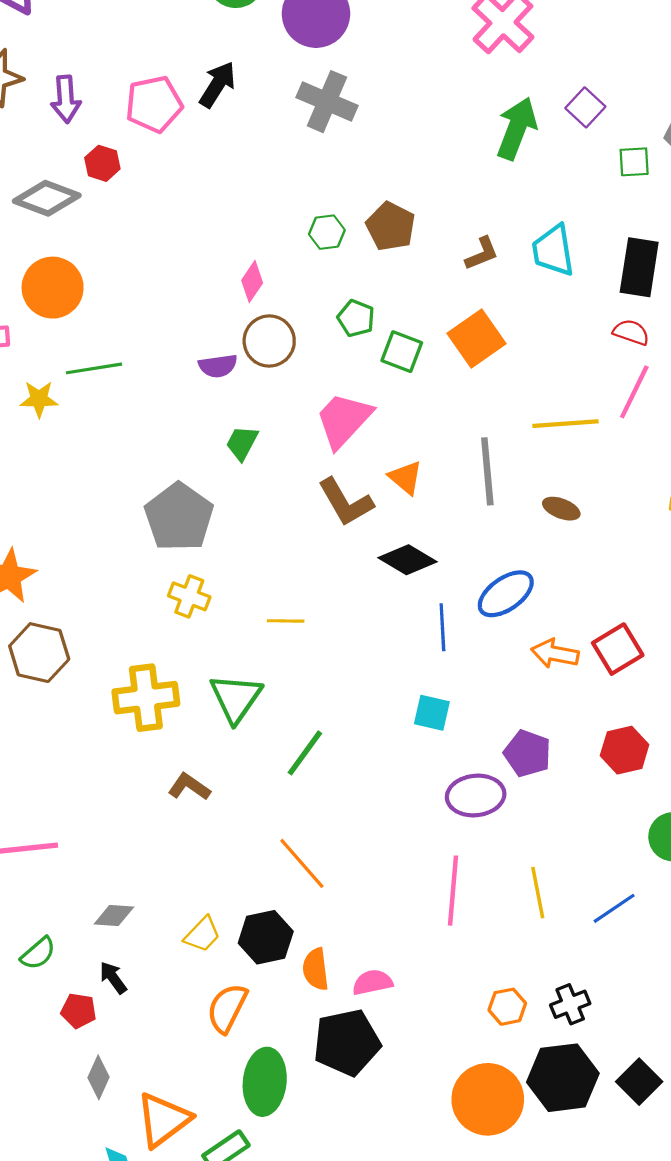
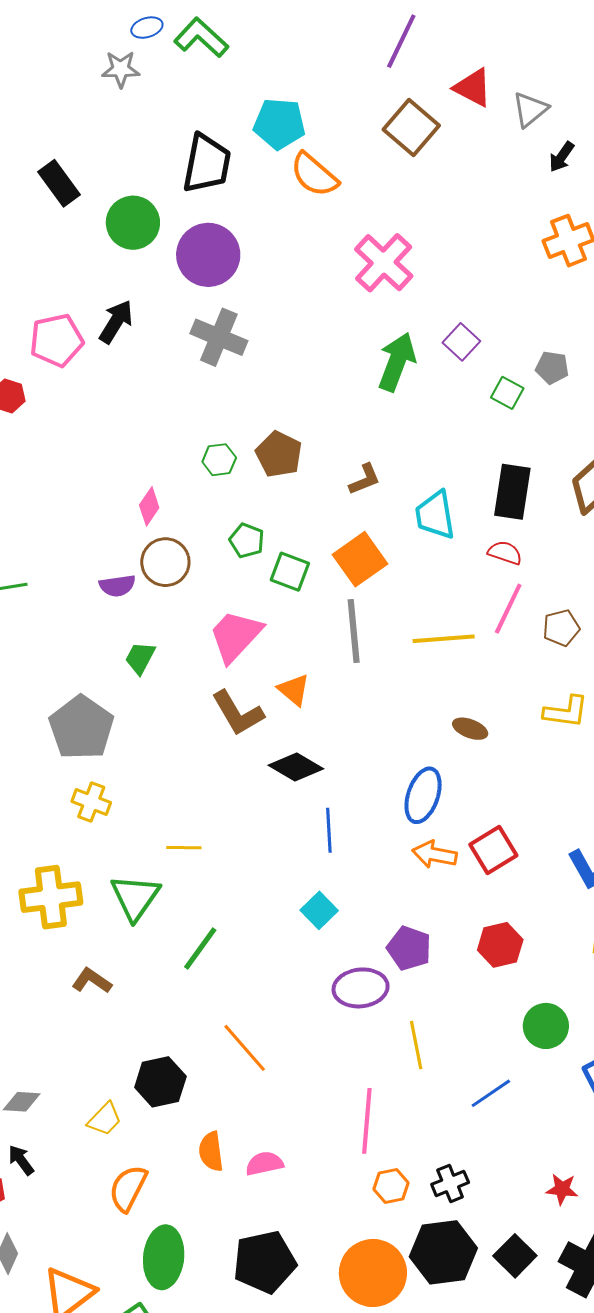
green square: (634, 162) -> (507, 393), turned 32
cyan trapezoid: (553, 250) -> (435, 515), moved
gray line: (487, 471) -> (354, 631), moved
brown ellipse: (561, 509) -> (470, 729), moved
blue ellipse: (506, 594) -> (423, 795), moved, turned -36
yellow line: (286, 621) -> (184, 848), moved
cyan square: (432, 713) -> (319, 910), turned 33
orange line: (302, 863) -> (245, 1048), moved
pink line: (453, 891) -> (367, 1121), moved
yellow line: (538, 893) -> (416, 1045), moved
black hexagon: (266, 937) -> (160, 1082), moved
black pentagon: (347, 1042) -> (264, 1262), moved

